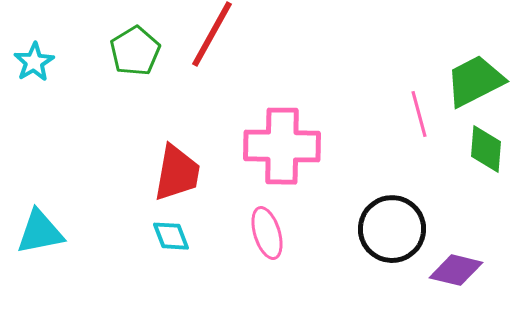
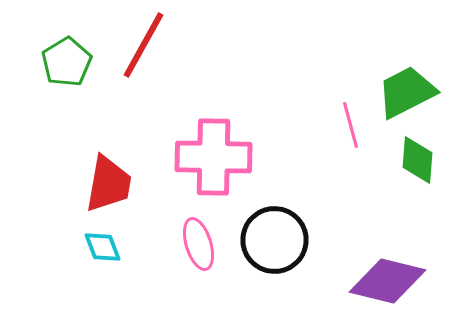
black circle: (392, 229) -> (274, 240), moved
purple diamond: (456, 270) -> (388, 281), size x1.4

